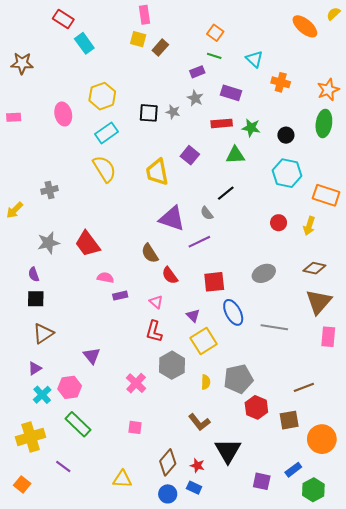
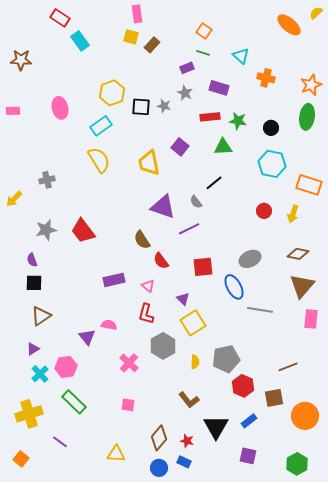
yellow hexagon: (102, 96) -> (112, 93), moved
pink semicircle: (105, 278) -> (109, 325), moved
purple rectangle: (120, 296) -> (114, 280), size x1.5
blue ellipse: (233, 312) -> (234, 287), moved
blue rectangle: (293, 470) -> (249, 421), moved

